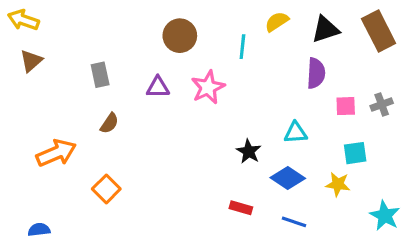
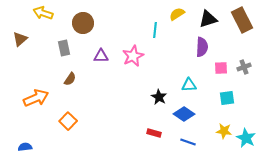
yellow arrow: (23, 20) -> (43, 13), moved
brown circle: (180, 36) -> (83, 23), moved
yellow star: (338, 184) -> (224, 131), moved

